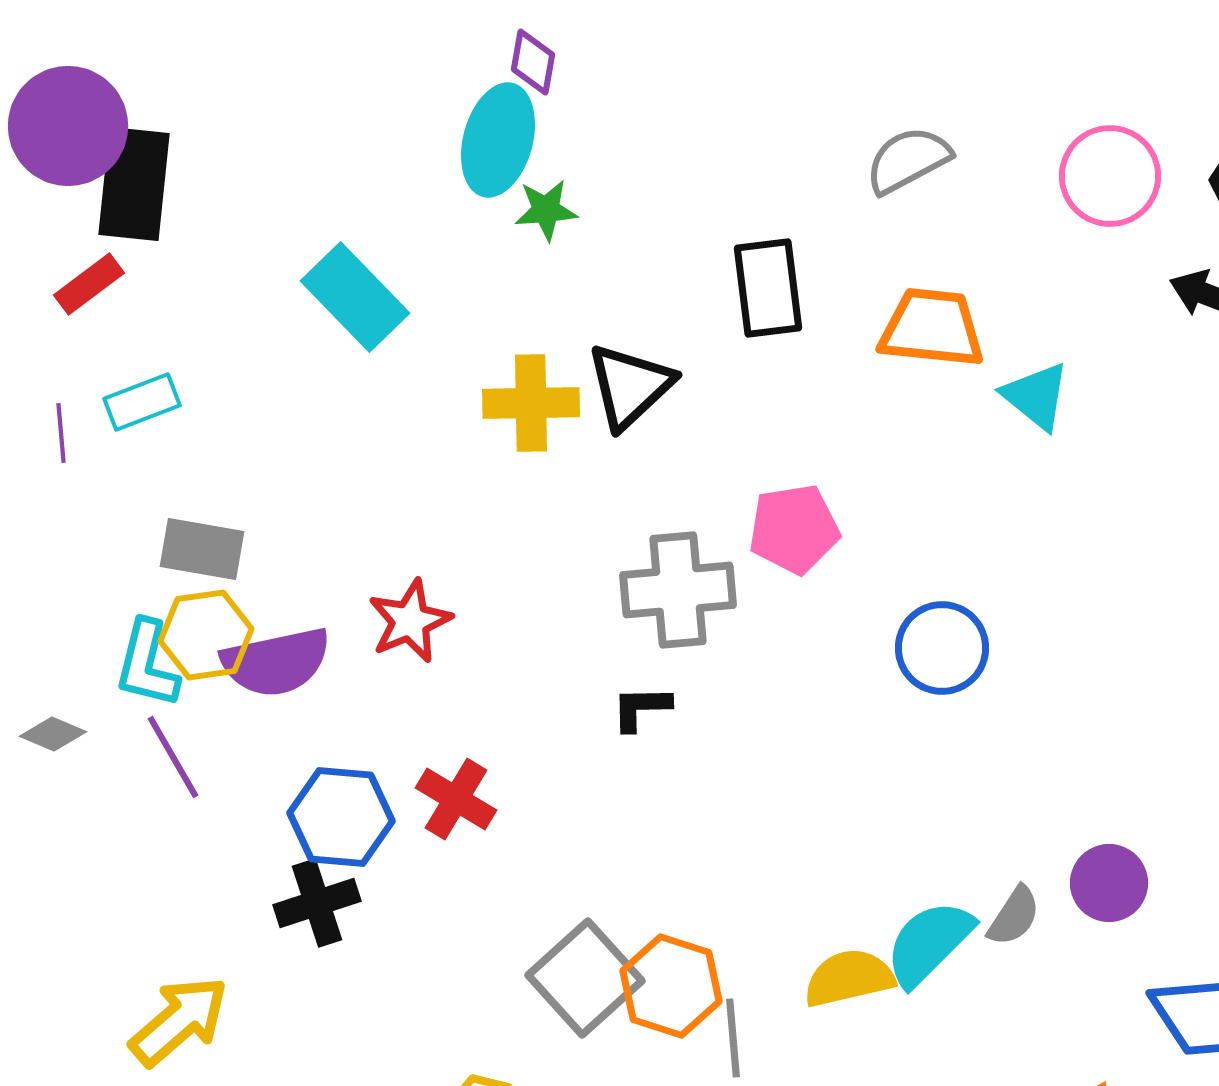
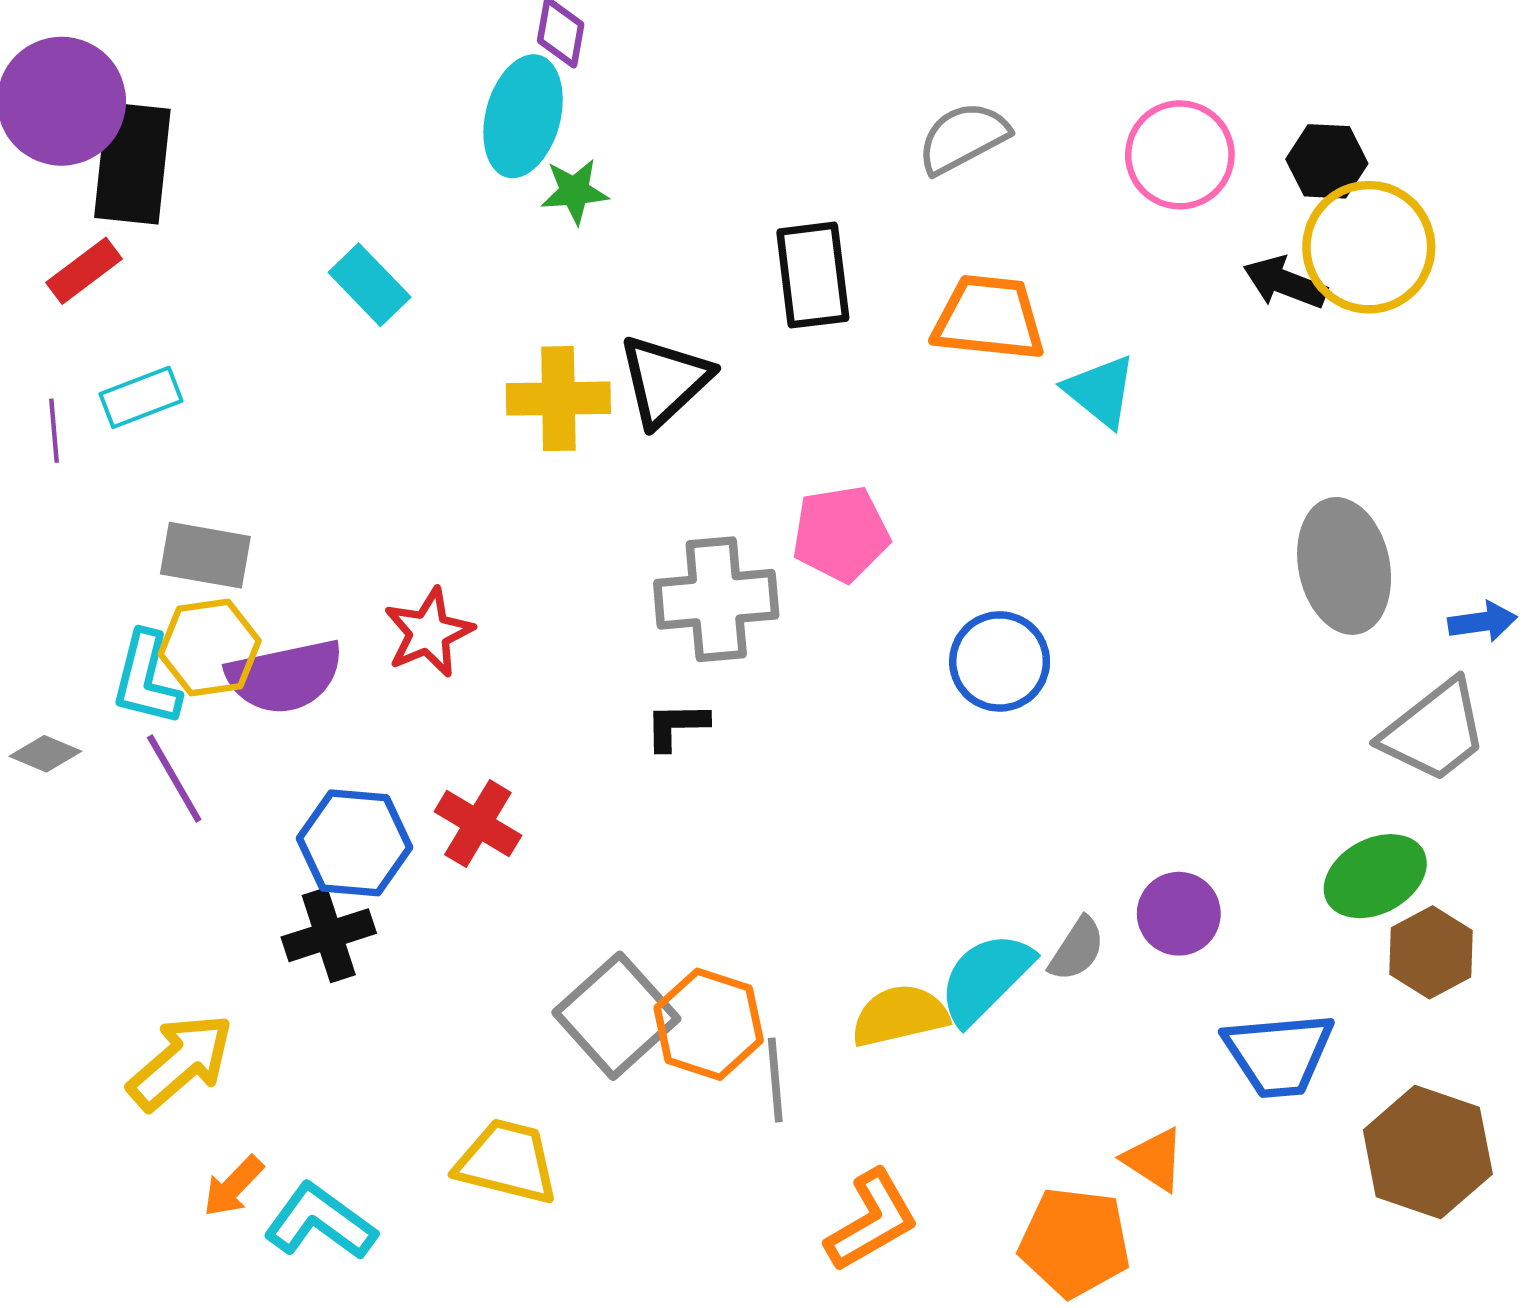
cyan rectangle: (355, 297) -> (370, 285), size x0.7

